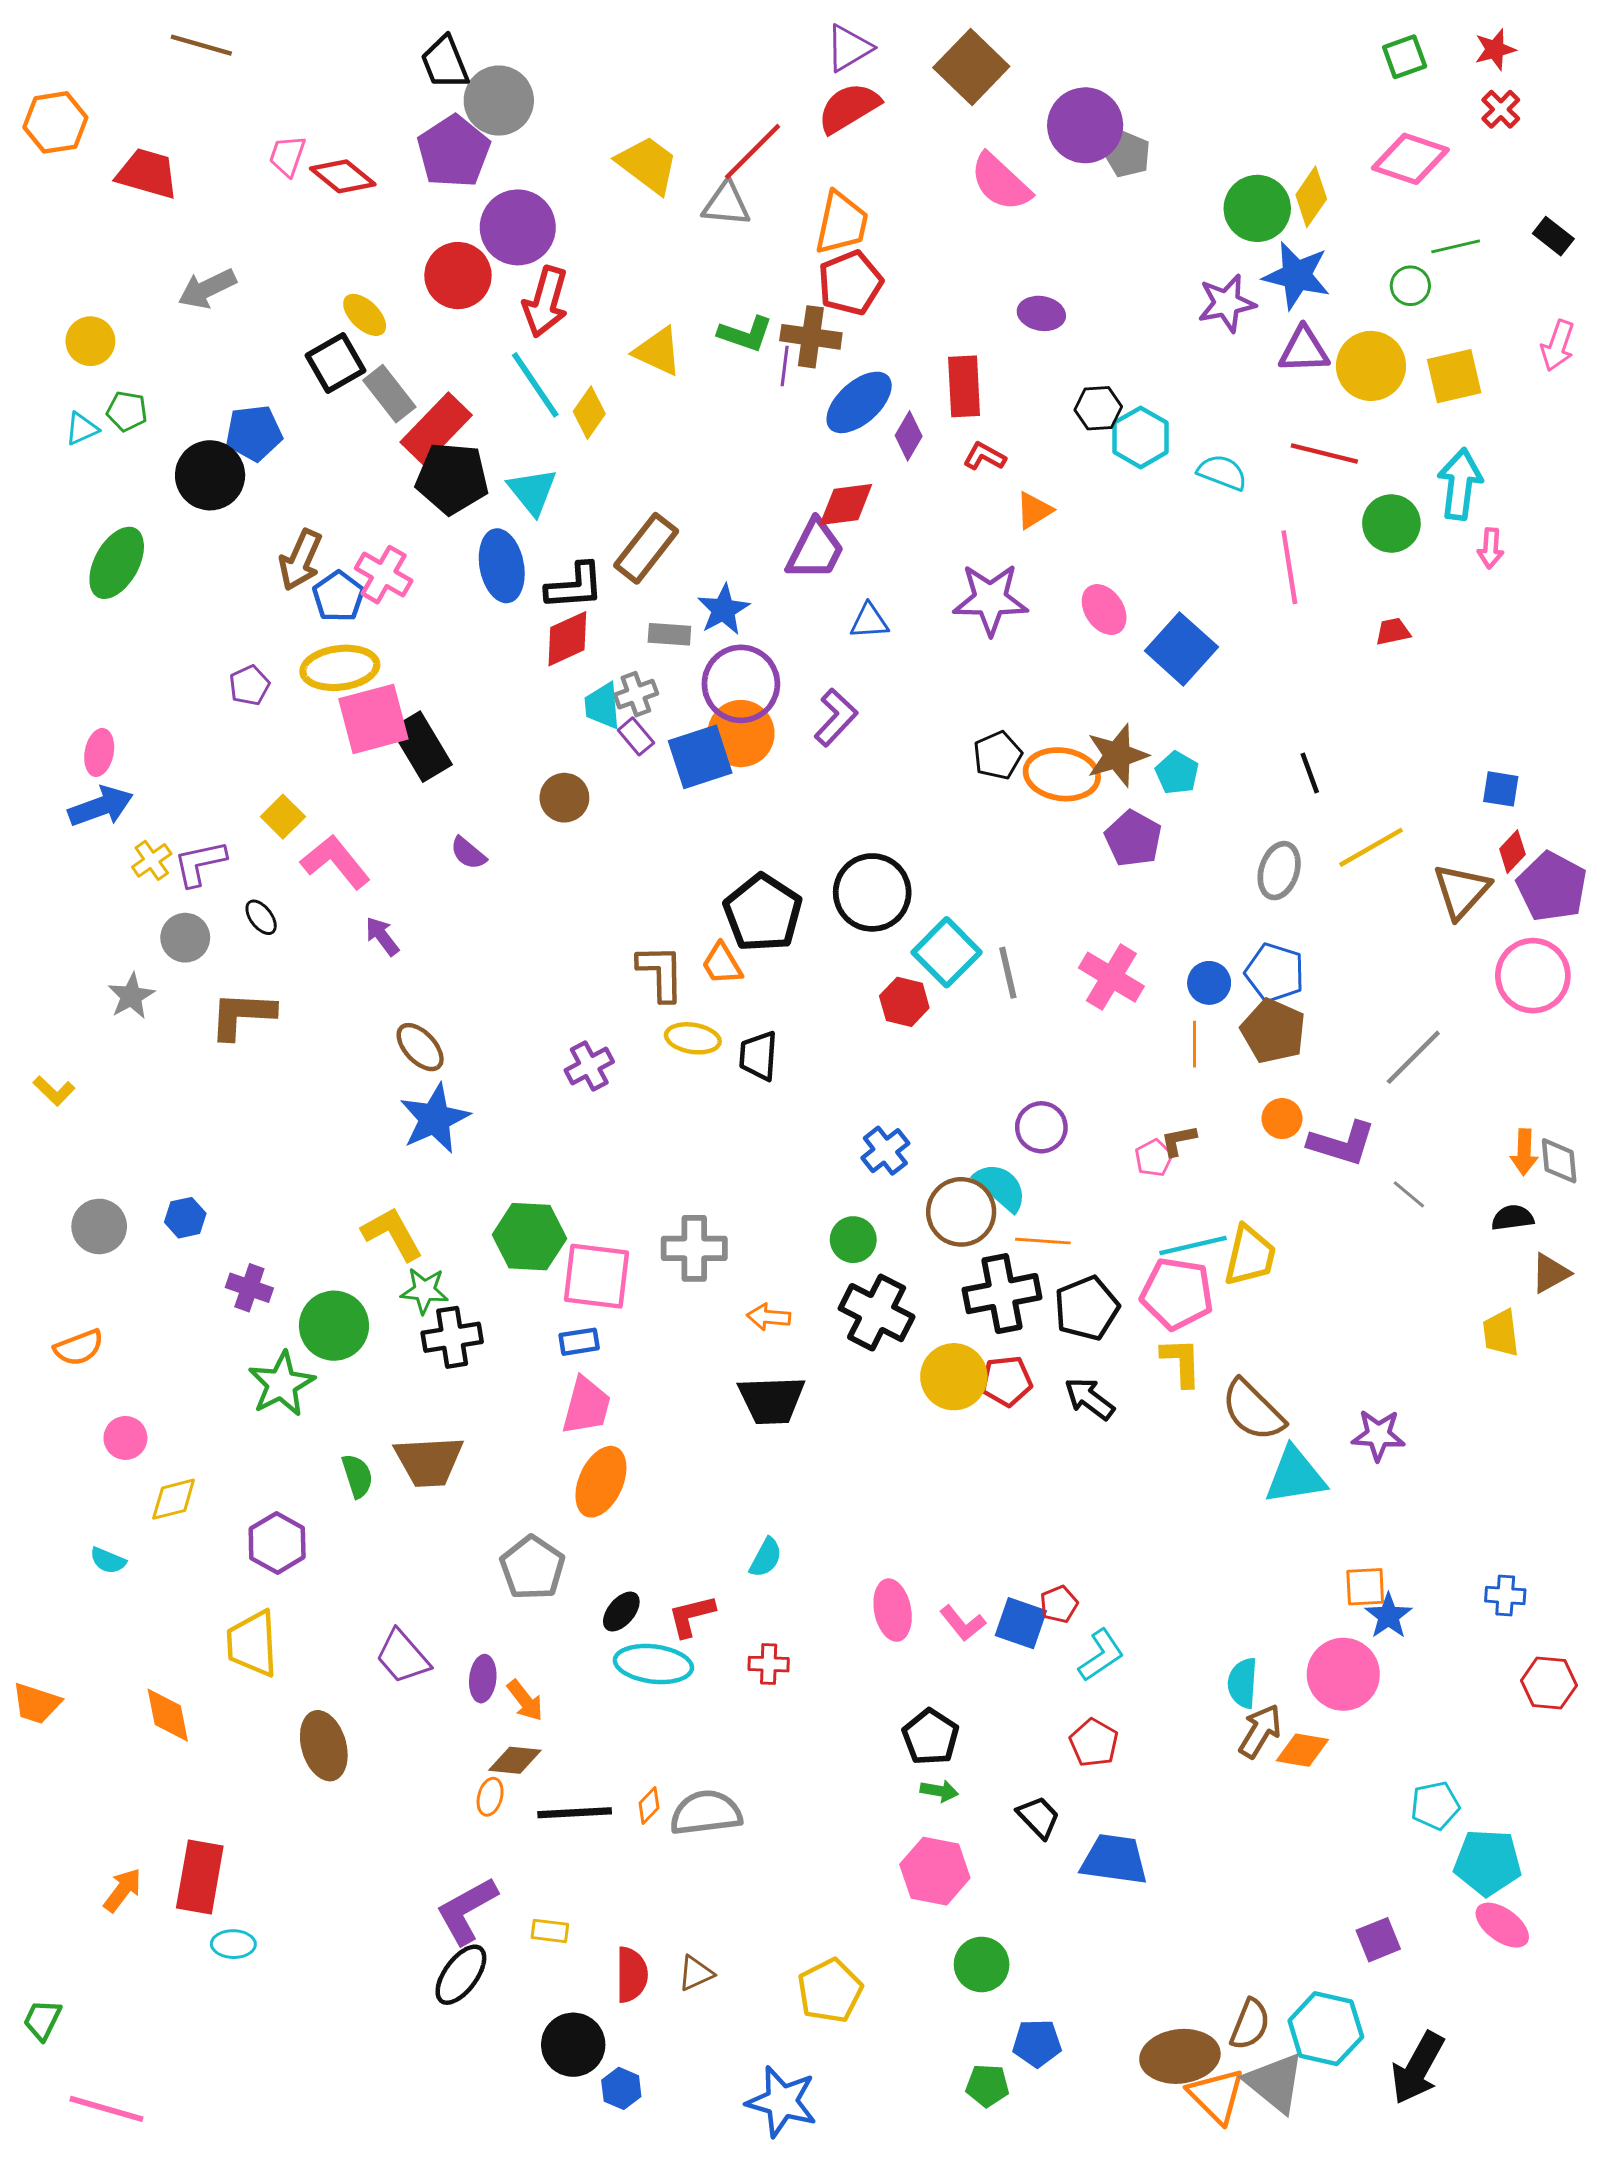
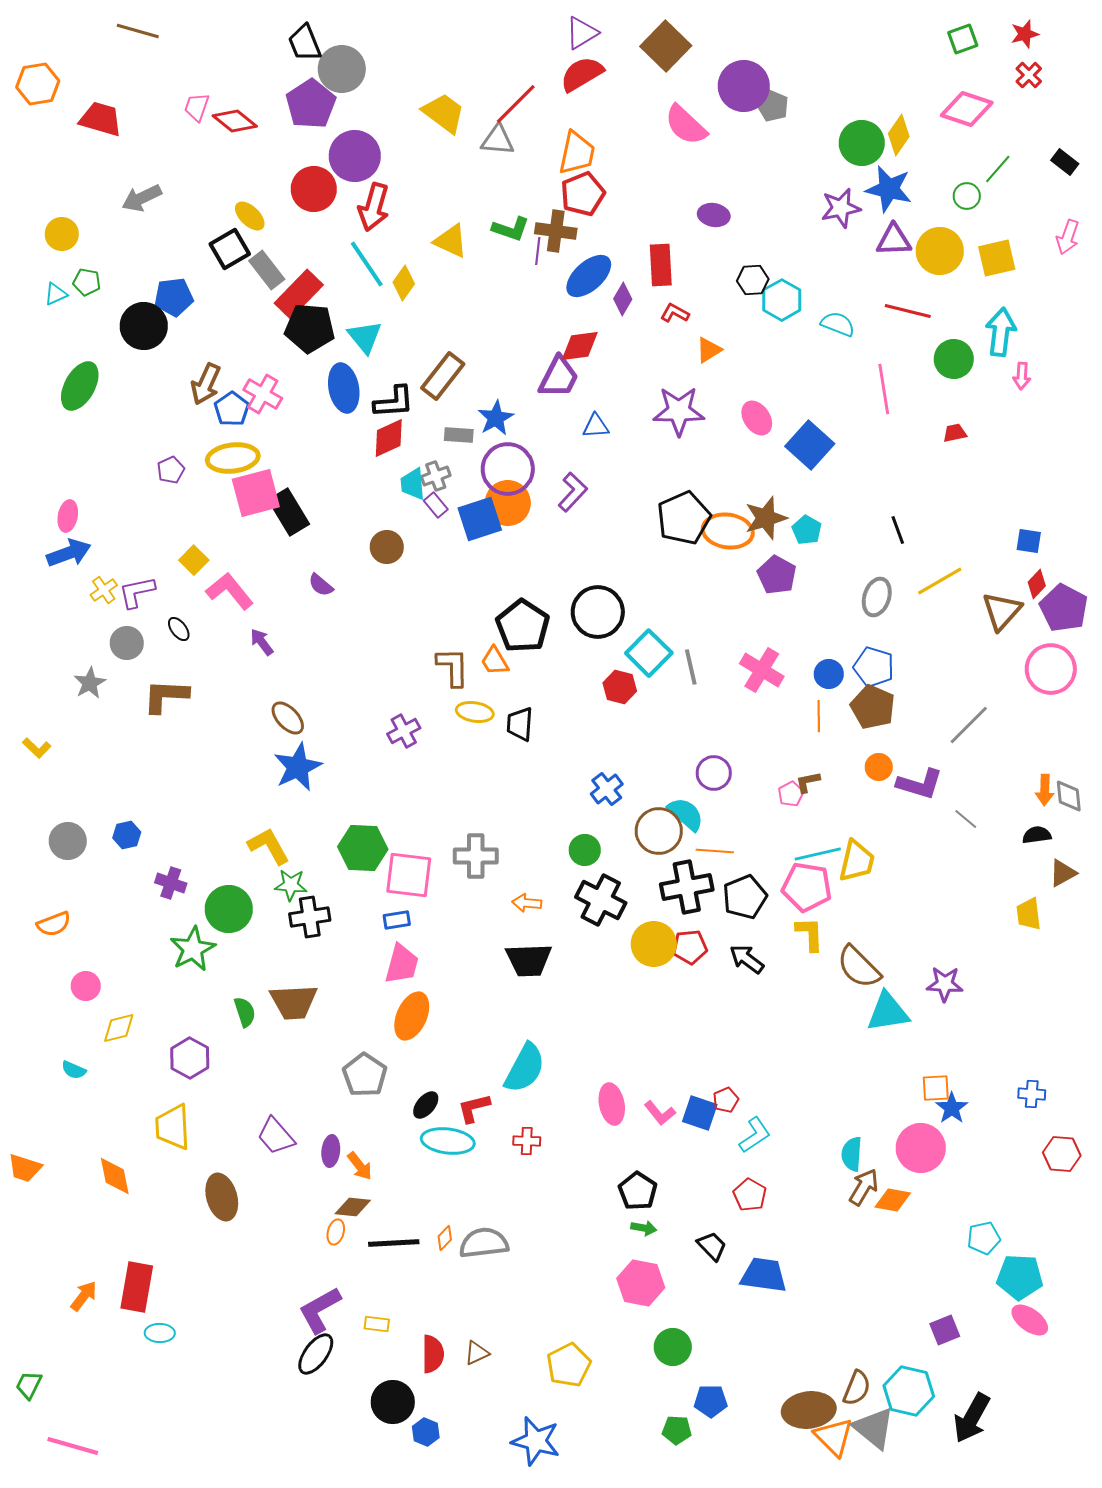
green line: (1456, 246) -> (998, 169), turned -36
black pentagon: (998, 755) -> (684, 518), size x1.6
cyan semicircle: (766, 1558) -> (525, 1068), size x1.8

